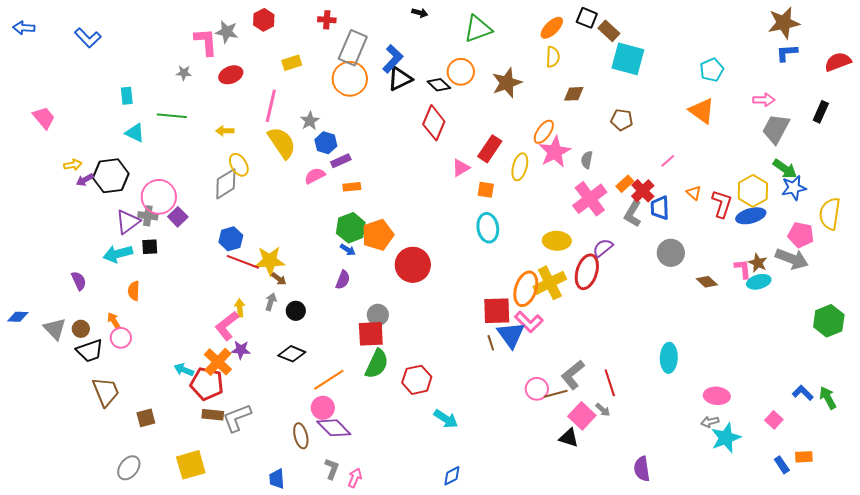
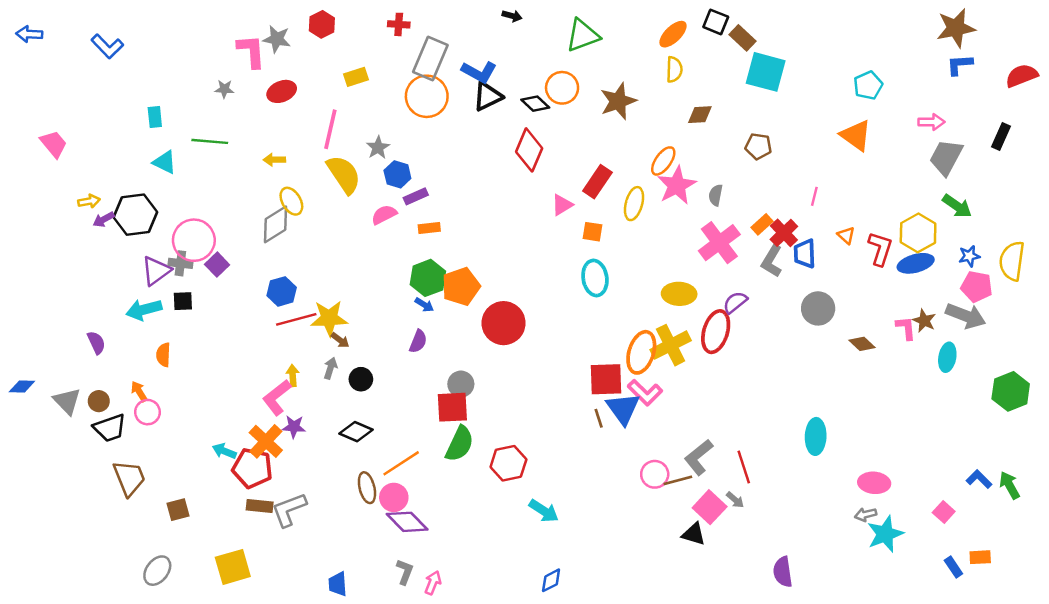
blue L-shape: (393, 59) -> (479, 72), turned 76
pink line: (668, 161) -> (814, 196), turned -35
blue star: (794, 188) -> (969, 256), moved, size x0.7
red line: (243, 262) -> (296, 319), turned -36
cyan ellipse: (759, 282) -> (947, 357), moved, turned -65
brown ellipse: (301, 436) -> (367, 488), moved

